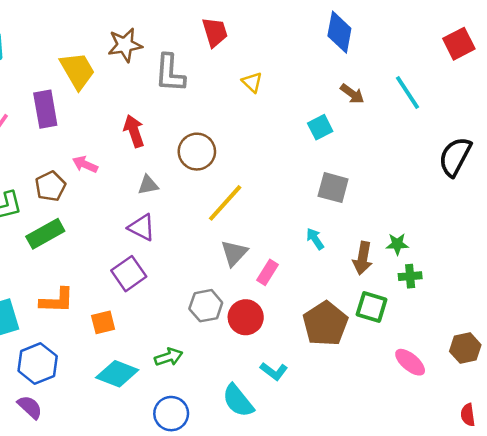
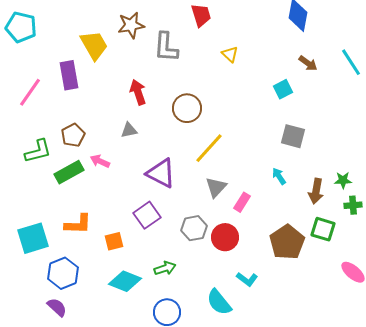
pink arrow: (85, 164) -> (100, 161), moved
gray triangle: (148, 185) -> (129, 130), moved
purple triangle: (142, 227) -> (161, 173), moved, size x1.4
purple square: (129, 274) -> (147, 215), moved

